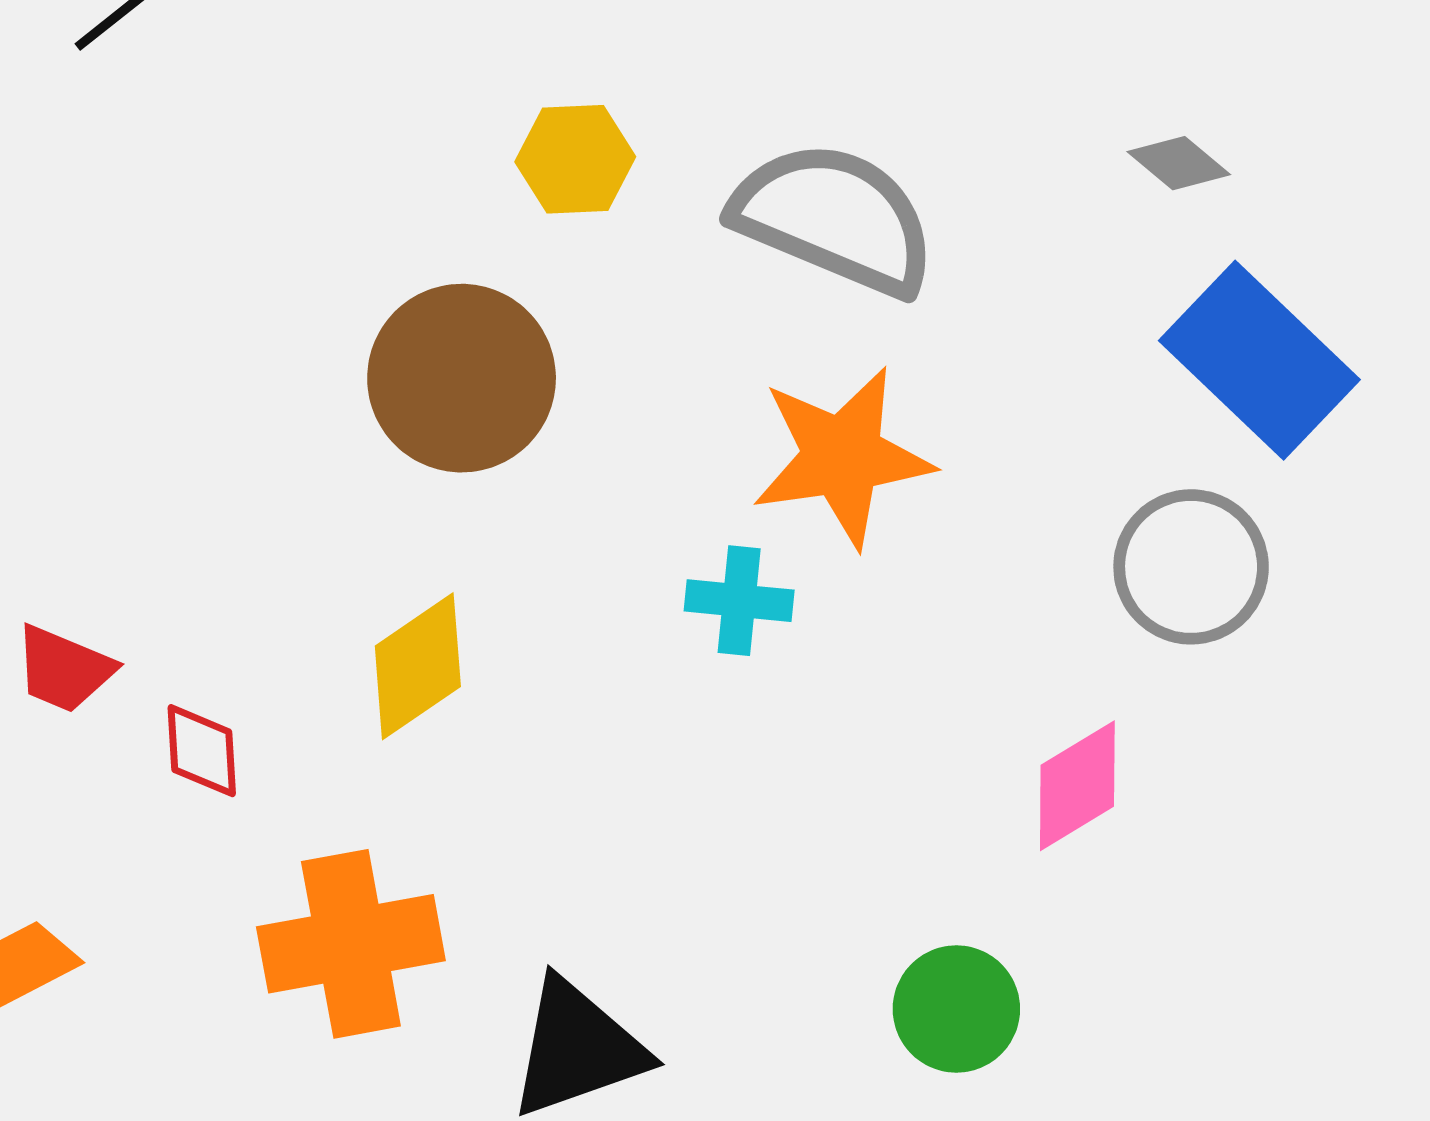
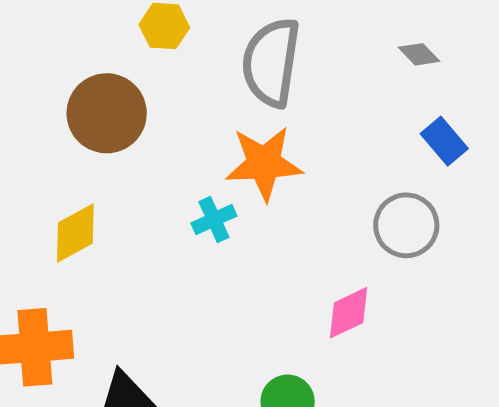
gray semicircle: (834, 218) -> (271, 62), turned -110
blue rectangle: (1259, 360) -> (444, 141), size x0.6
cyan cross: (739, 601) -> (214, 220), turned -36

